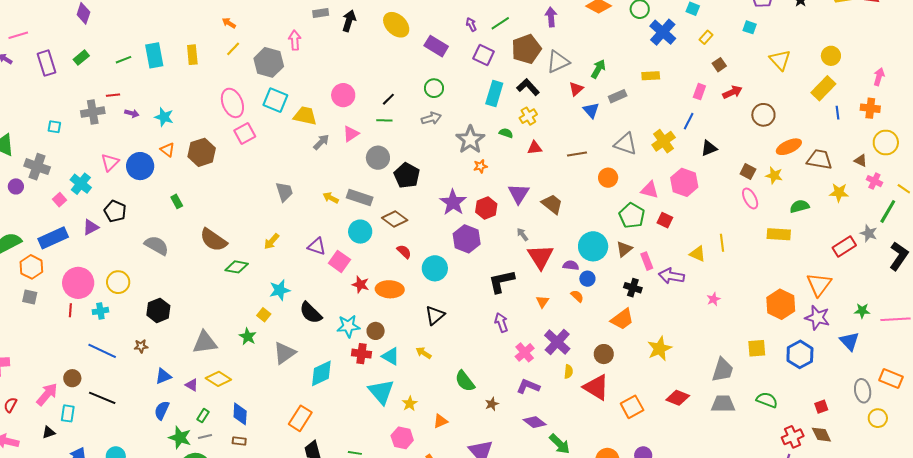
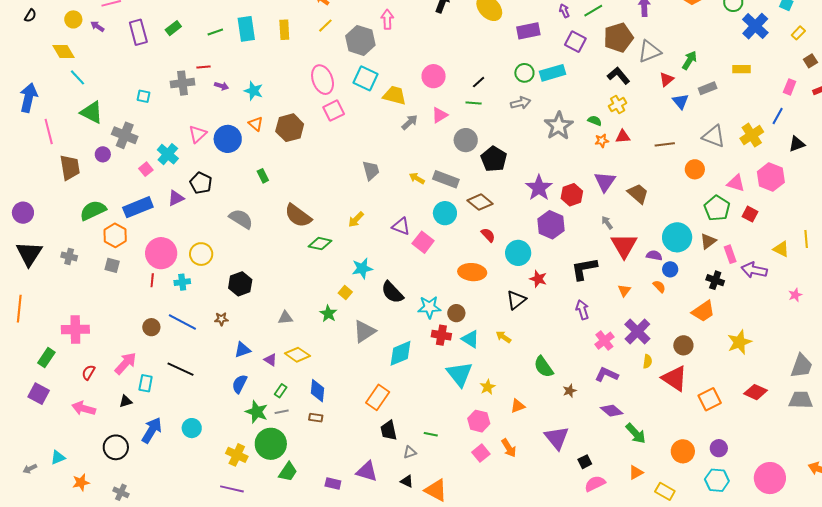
purple rectangle: (436, 46) -> (528, 31), turned -45
cyan rectangle: (494, 94) -> (552, 73), moved, turned 55
orange star: (480, 166) -> (602, 141), moved
red star: (360, 285) -> (538, 279), moved
gray triangle: (205, 342) -> (285, 318), size x0.6
brown circle: (72, 378) -> (151, 327), moved

